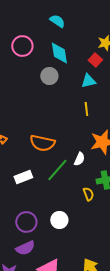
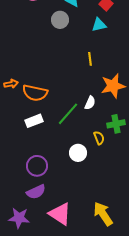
yellow line: (86, 109) -> (90, 59), moved
orange semicircle: (42, 143) -> (35, 93), moved
white circle: (59, 220) -> (78, 153), moved

